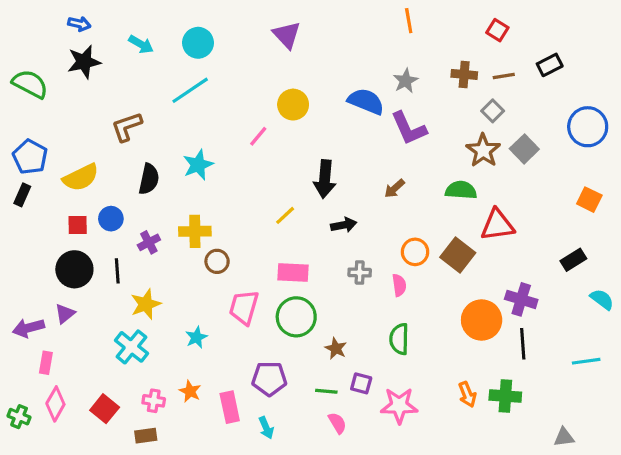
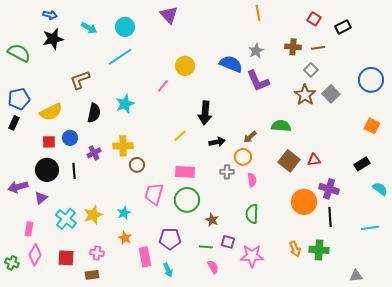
purple triangle: (287, 35) -> (169, 15), moved
black rectangle: (550, 65) -> (343, 27), moved
blue pentagon: (30, 157) -> (19, 99), turned 30
brown arrow: (394, 189) -> (250, 137), moved
green semicircle: (461, 190) -> (281, 126), moved
red triangle: (497, 225) -> (314, 160), moved, size x0.6
orange circle: (415, 252) -> (243, 157), moved
yellow star: (146, 304) -> (93, 215), moved
purple arrow: (29, 328) -> (18, 187), moved
cyan cross: (131, 347) -> (66, 219), moved
orange star: (190, 391) -> (125, 238), moved
red square: (105, 409) -> (66, 258), turned -36

